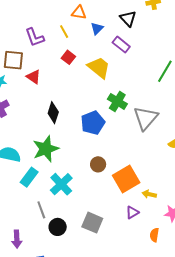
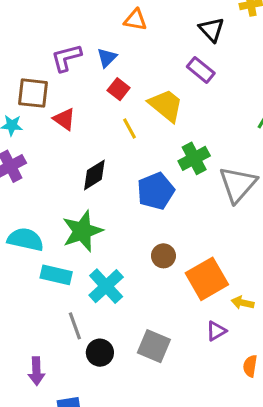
blue triangle: (97, 28) -> (107, 58), moved
yellow line: (64, 32) -> (130, 128), moved
purple L-shape: (35, 37) -> (66, 58), turned 95
green cross: (117, 101) -> (194, 158), turned 30
black diamond: (53, 113) -> (94, 175), turned 40
cyan rectangle: (29, 177) -> (56, 275), turned 66

